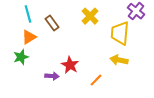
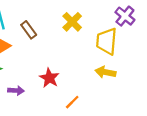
purple arrow: (52, 76) -> (16, 91), moved
orange line: (96, 80) -> (72, 102), moved

